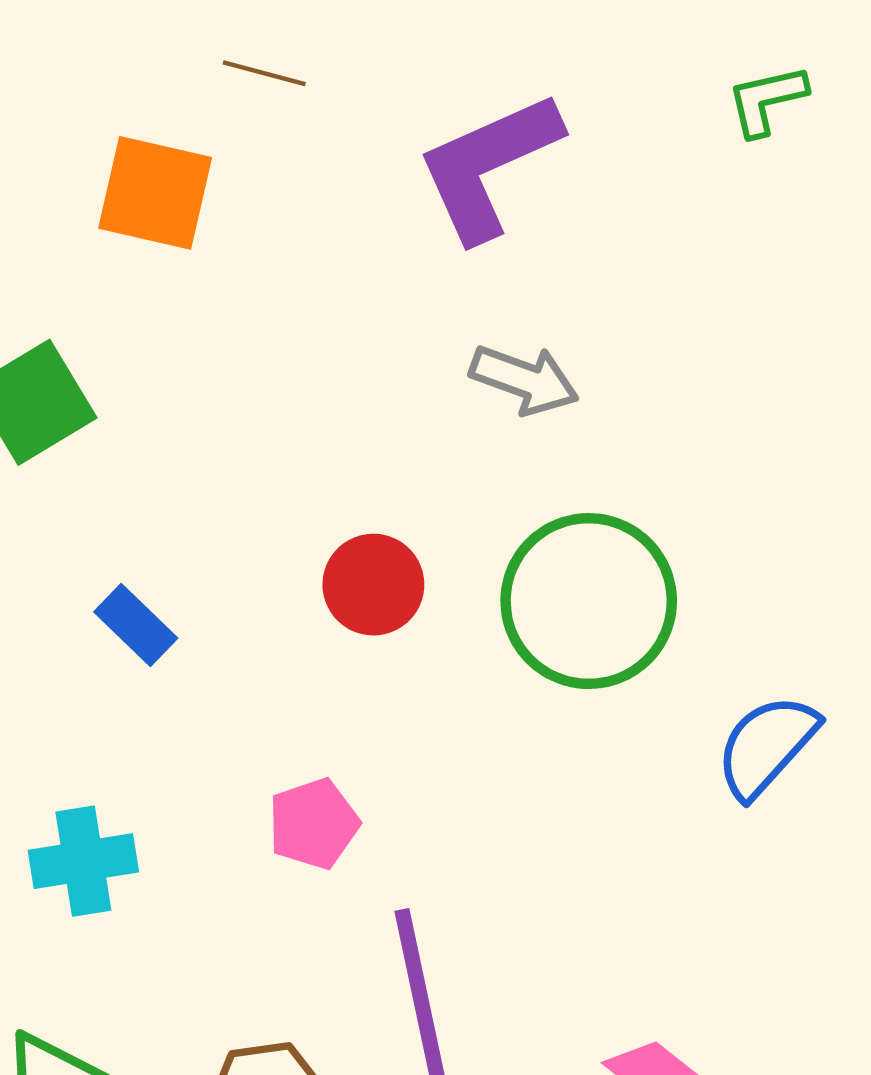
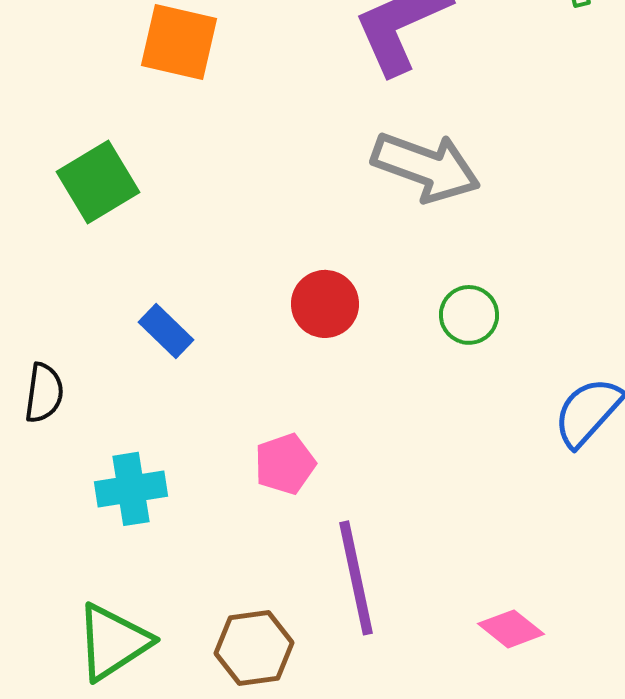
gray arrow: (524, 380) -> (426, 167), size x1.5
green circle: (589, 601) -> (469, 315), size x0.5

